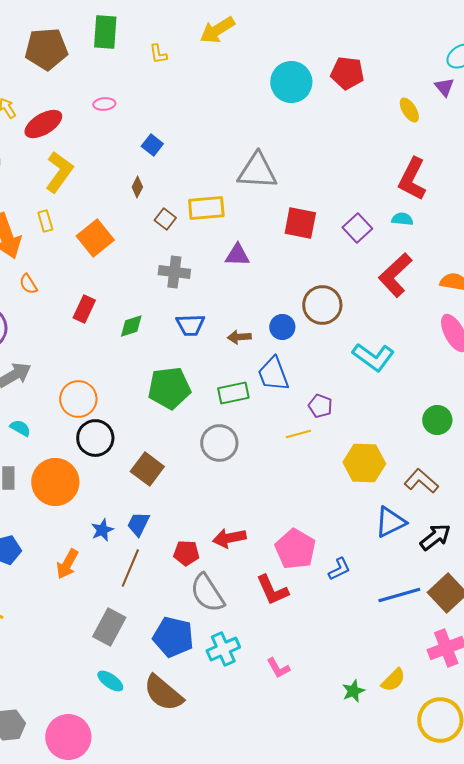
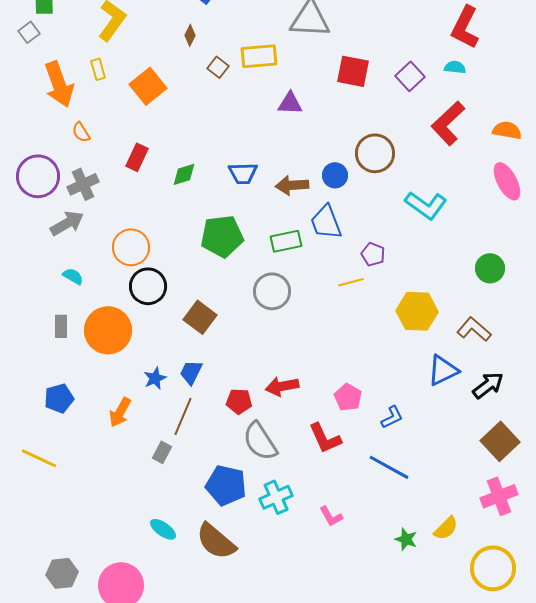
gray cross: (174, 272) -> (83, 184), moved, turned -32
brown arrow: (239, 337) -> (292, 185), size x1.4
pink pentagon: (295, 549) -> (348, 397), size x0.7
blue line: (399, 595) -> (389, 467), moved, turned 45
gray rectangle: (109, 627) -> (162, 452), moved, size x0.6
green star: (353, 691) -> (406, 539), turned -30

